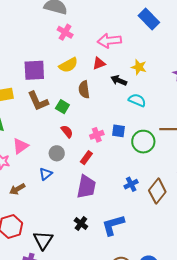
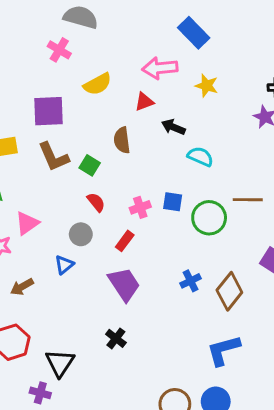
blue rectangle: (149, 19) -> (194, 33), moved
pink cross: (65, 32) -> (59, 50), moved
yellow semicircle: (68, 65) -> (98, 84), moved
yellow star: (139, 67) -> (207, 86), moved
purple trapezoid: (86, 187) -> (124, 284), turned -45
blue L-shape: (113, 225) -> (223, 350), moved

